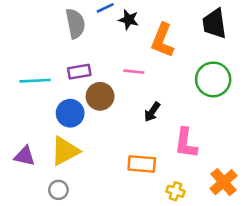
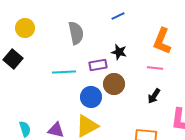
black star: (129, 20) -> (119, 52), moved
gray semicircle: (75, 24) -> (76, 33), moved
pink line: (134, 72) -> (155, 68), moved

